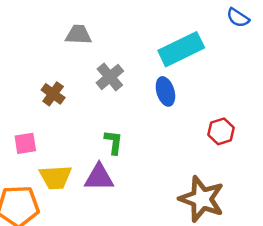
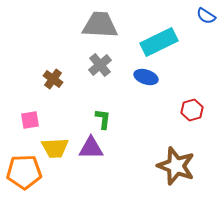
gray trapezoid: (78, 35) -> (100, 25), moved, size x1.6
blue ellipse: (165, 91) -> (146, 77), turned -55

